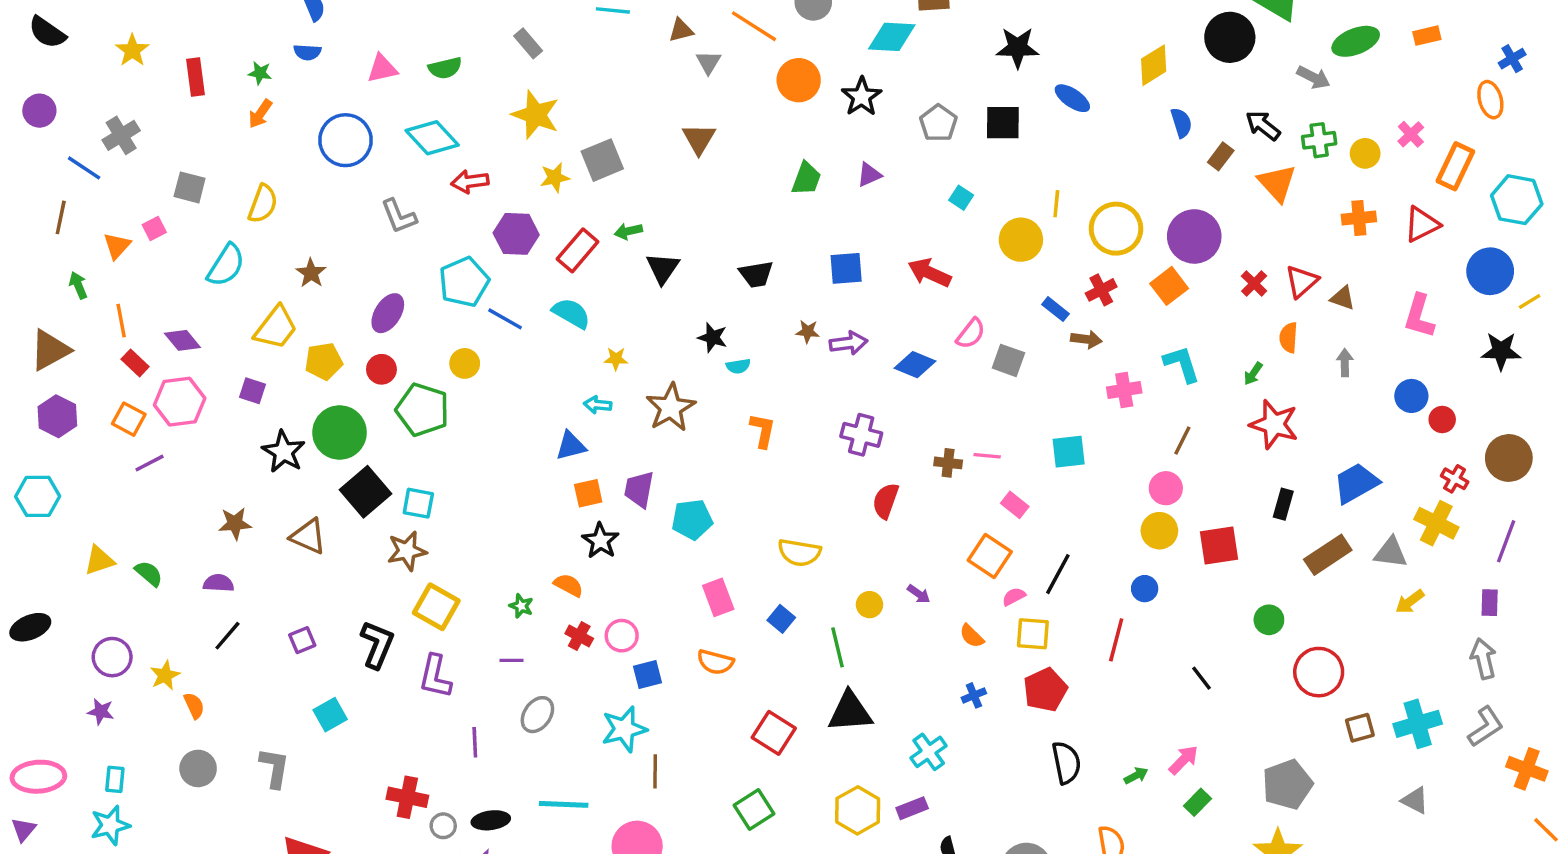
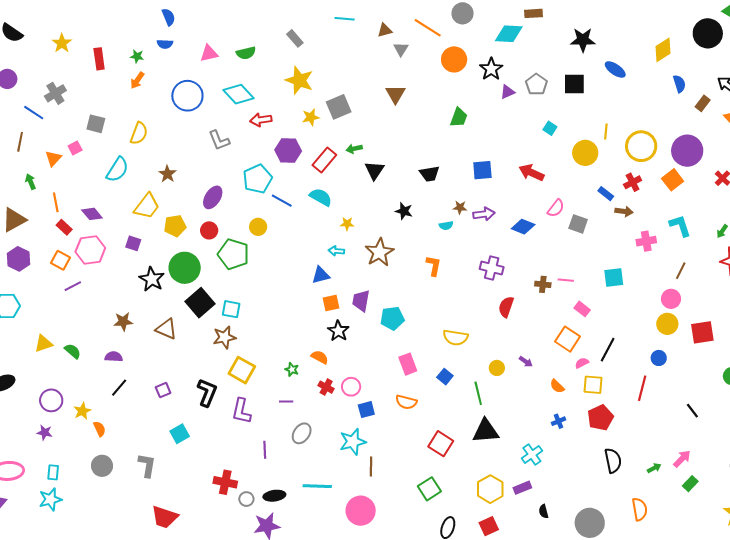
purple triangle: (869, 175) -> (507, 92), moved
cyan semicircle: (738, 366) -> (446, 226), moved

